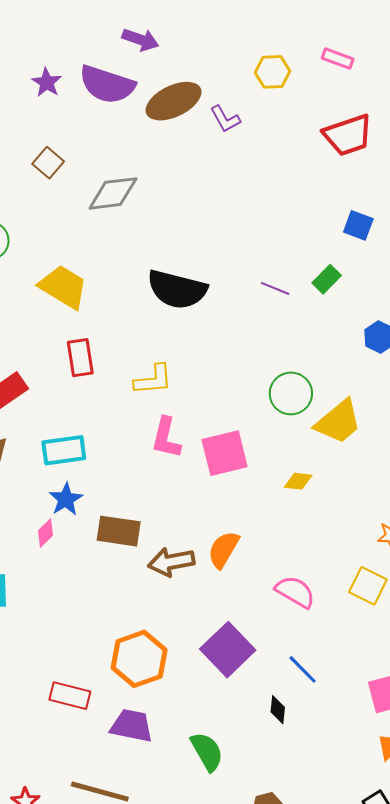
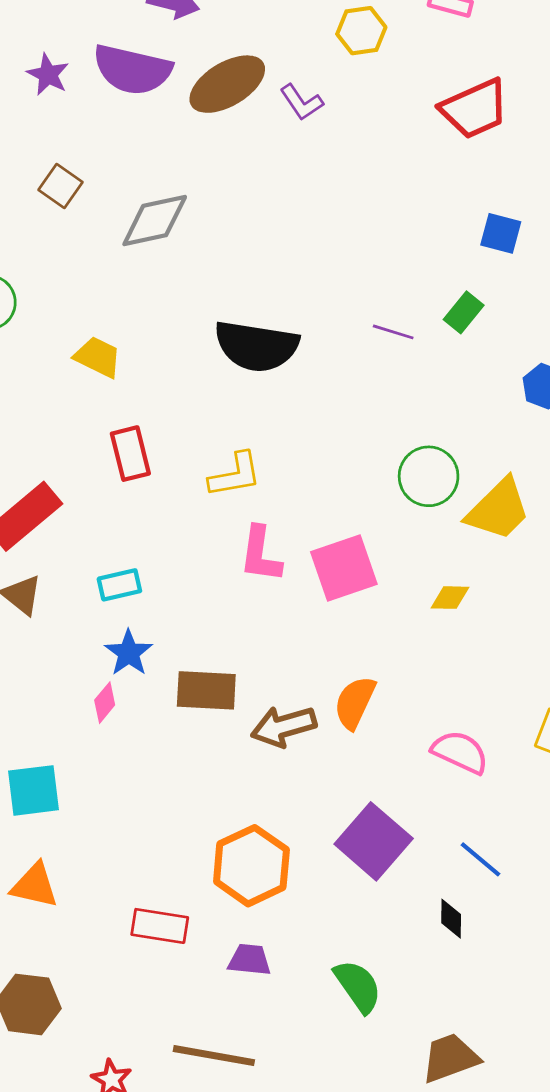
yellow trapezoid: (63, 287) -> (98, 357), size x0.7
cyan rectangle: (64, 450) -> (119, 585), size x0.7
purple trapezoid: (132, 726) -> (250, 960), size x0.7

